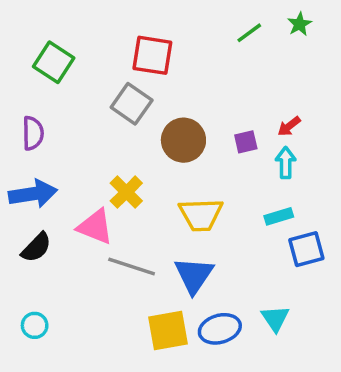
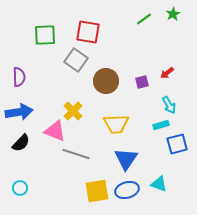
green square: (54, 62) -> (45, 35), moved, turned -35
cyan arrow: (286, 163) -> (169, 105), moved, turned 150
blue triangle: (194, 275) -> (126, 159), moved
cyan triangle: (275, 318) -> (159, 184), turned -36

